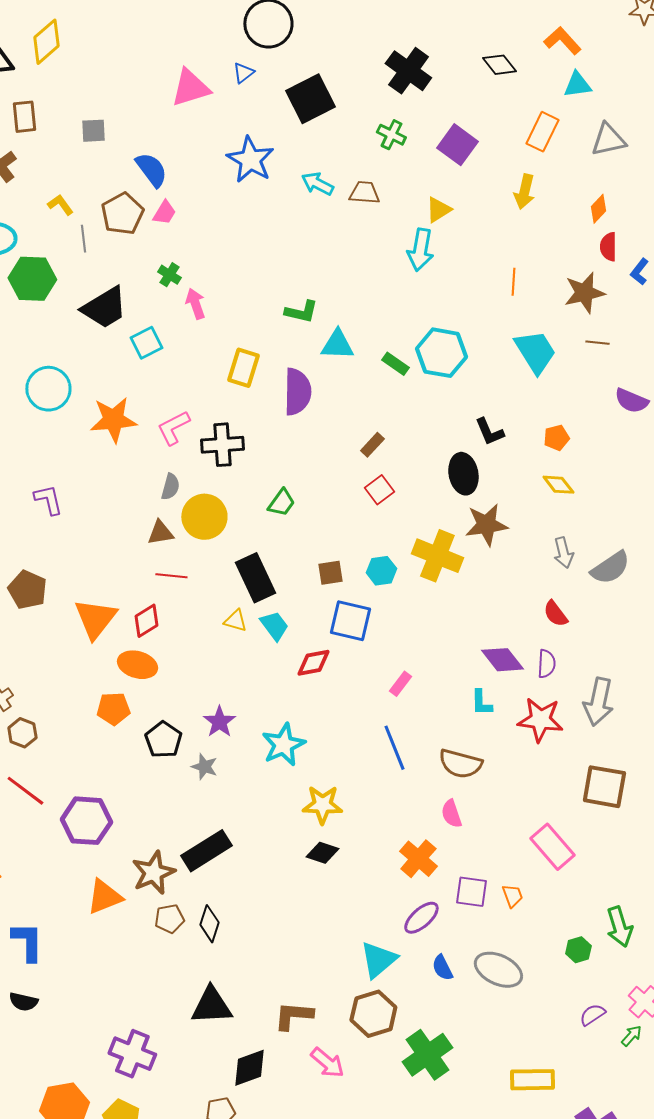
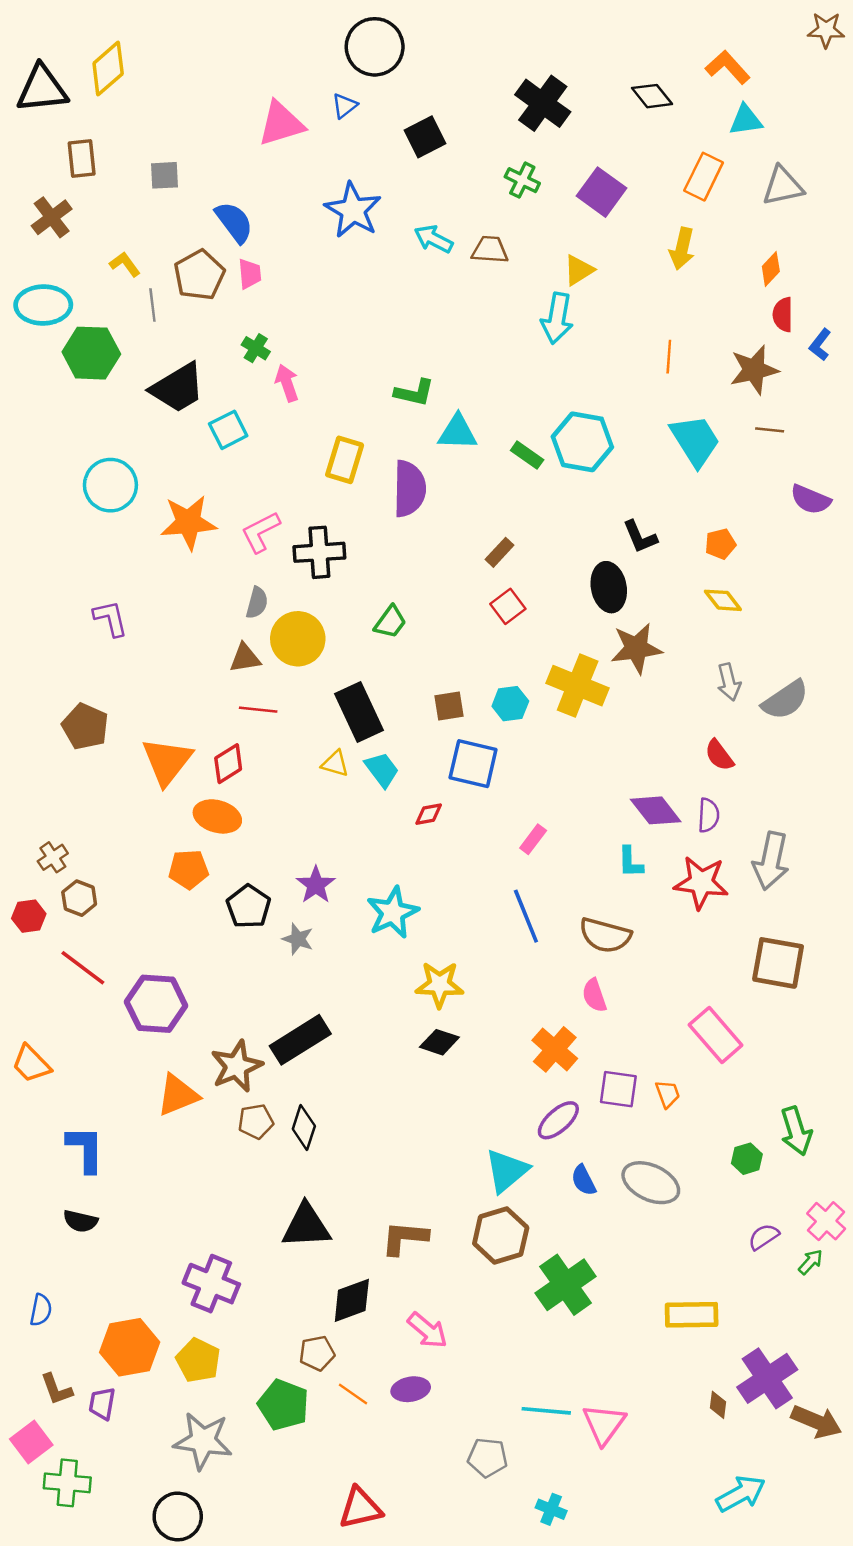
black square: (310, 99) -> (425, 137), size x0.7
pink trapezoid: (164, 213) -> (250, 274), turned -36
red diamond: (313, 663) -> (429, 814), size x0.7
pink arrow: (327, 1063) -> (427, 1330), moved

